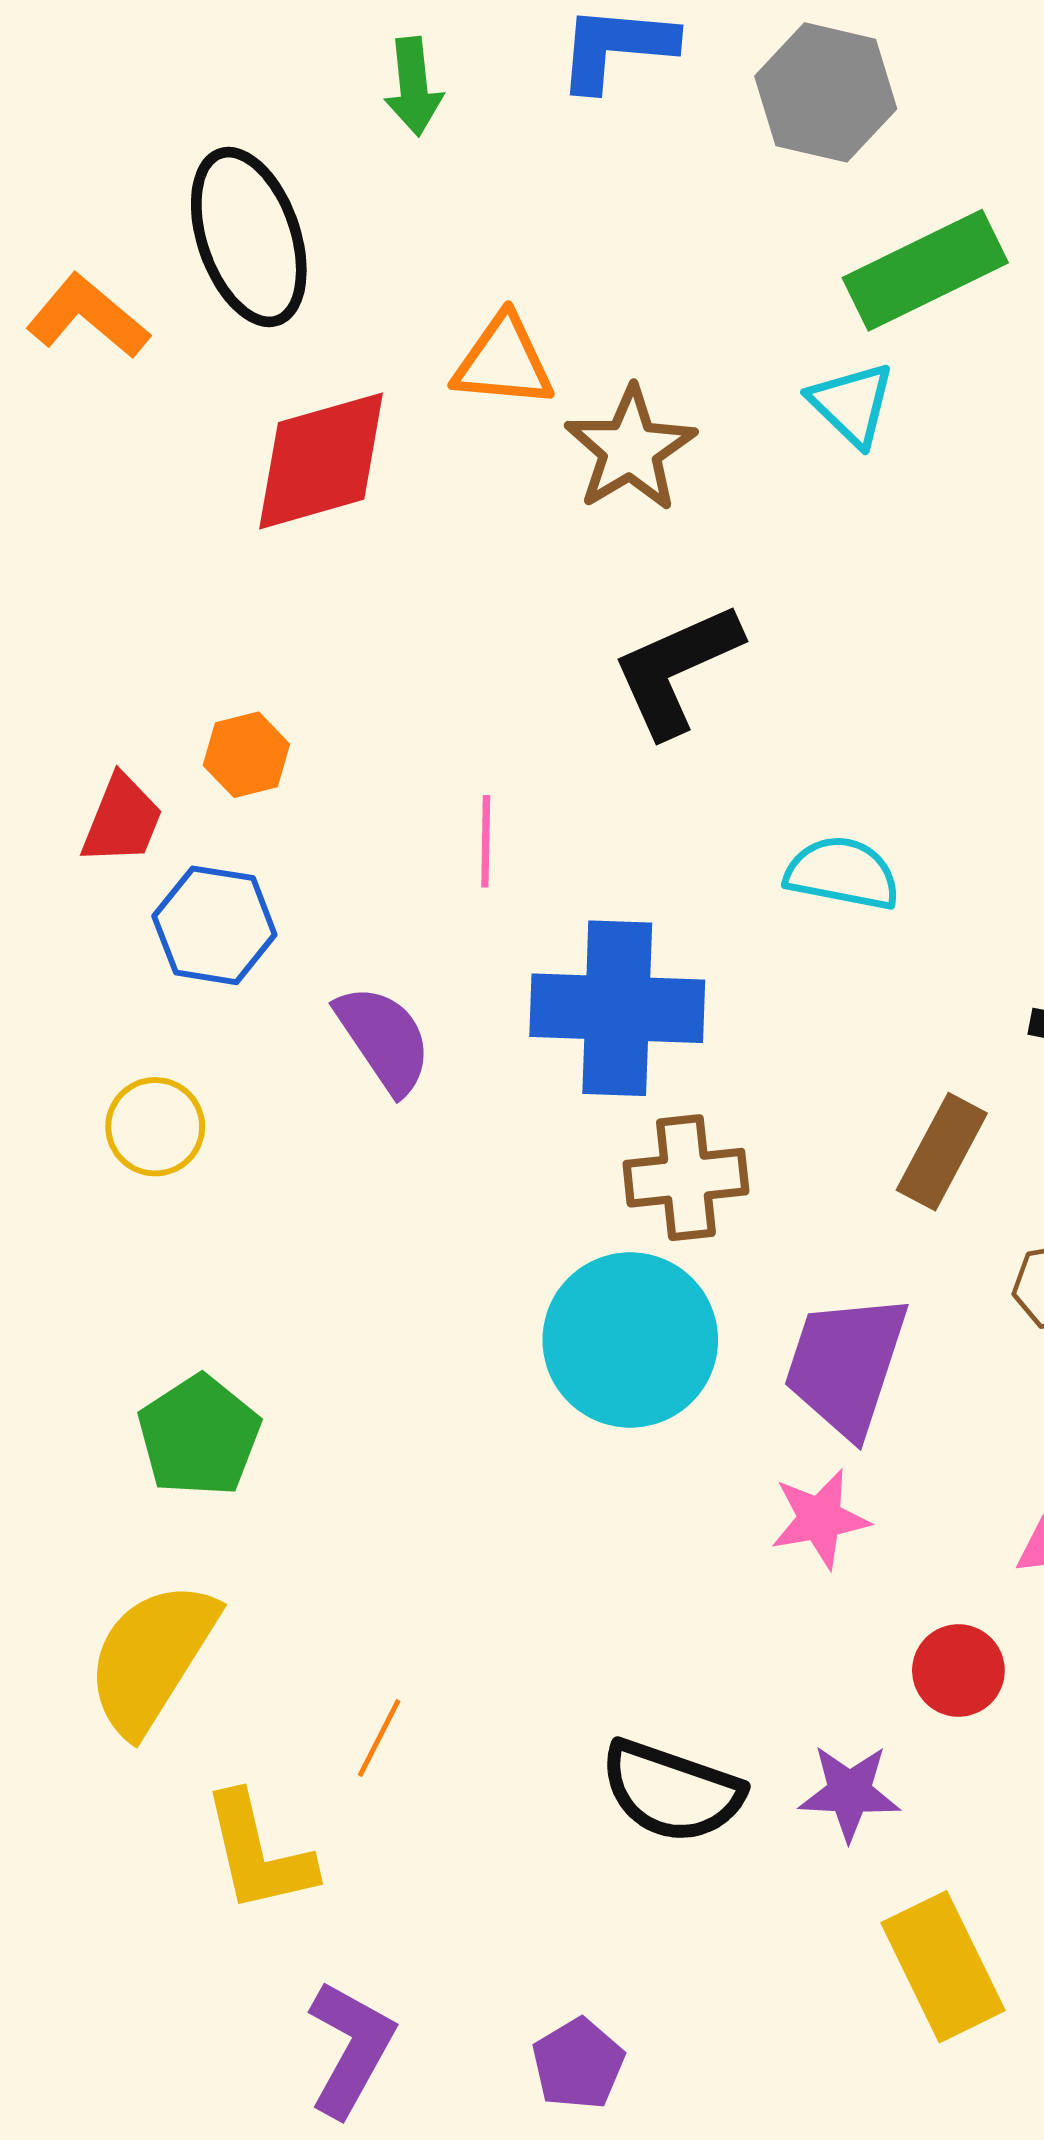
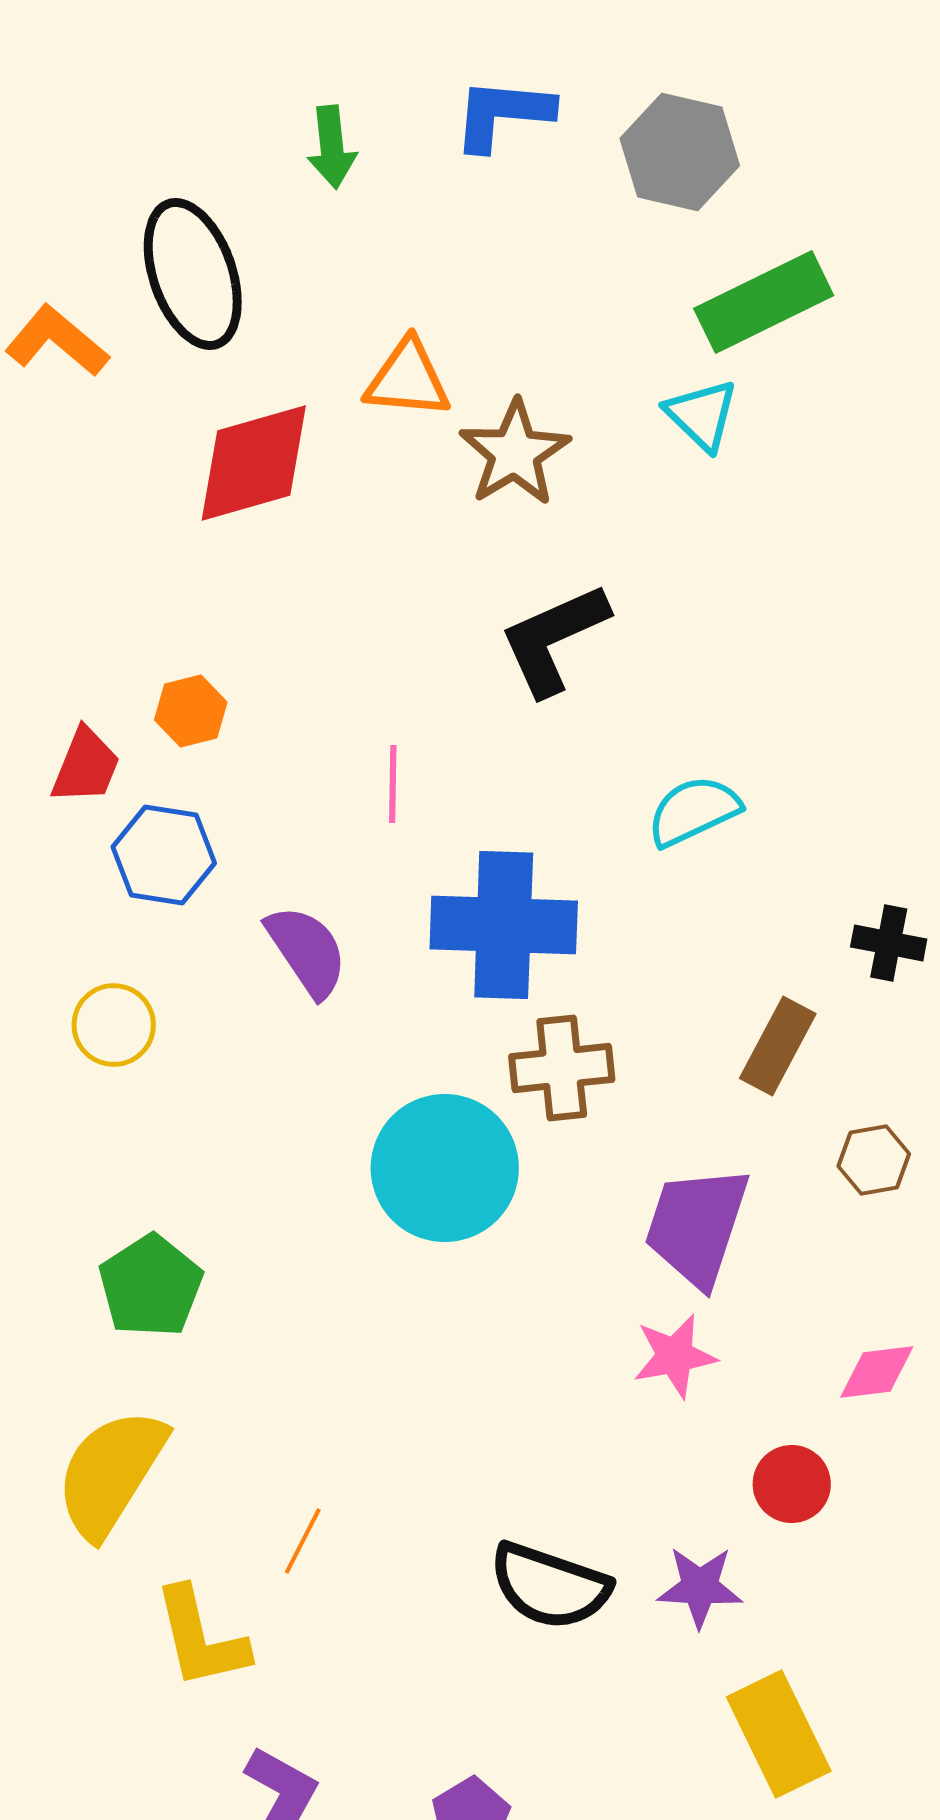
cyan semicircle: (842, 873) -> (694, 811), turned -36
cyan circle: (630, 1340) -> (445, 1168), moved

